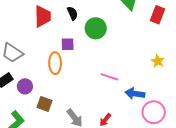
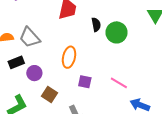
black semicircle: (72, 13) -> (96, 25), moved
purple square: (68, 44) -> (85, 82), moved

